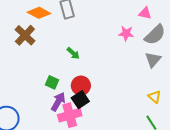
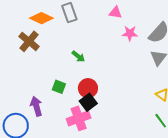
pink triangle: (145, 13) -> (115, 13), moved
purple arrow: (58, 102) -> (36, 106), moved, turned -42

